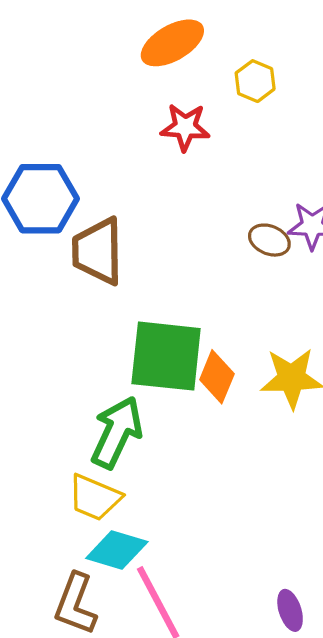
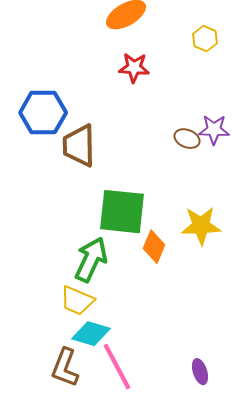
yellow hexagon: (255, 81) -> (205, 39), moved
orange diamond: (217, 377) -> (154, 247), moved

